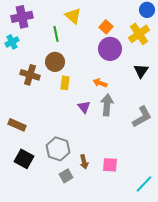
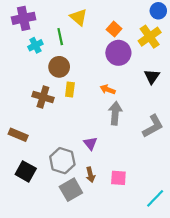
cyan cross: (12, 42) -> (35, 45), moved
brown cross: (30, 75) -> (43, 97), moved
purple triangle: (84, 107) -> (90, 143), moved
gray square: (66, 176) -> (71, 190), size x1.5

